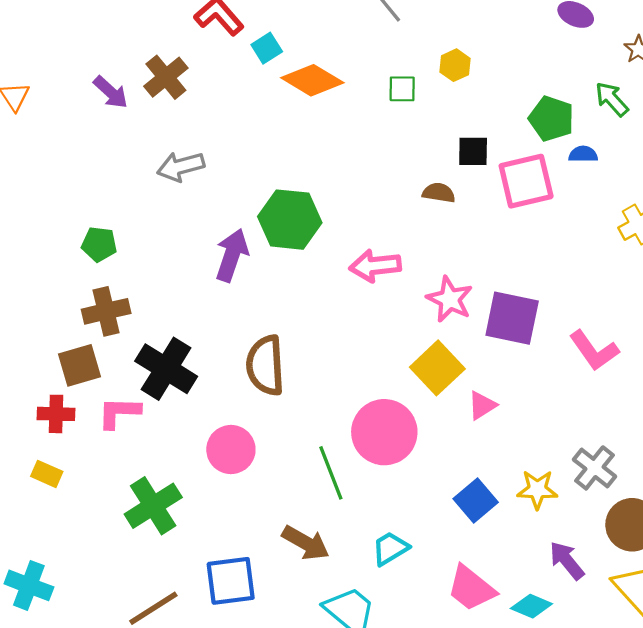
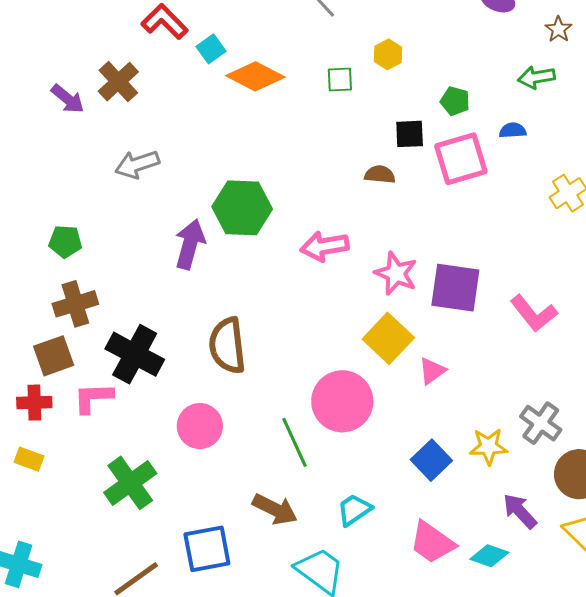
green arrow: (612, 99) -> (536, 77), turned -54
green pentagon: (551, 119) -> (455, 101), moved, size x0.7

